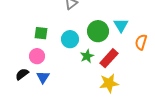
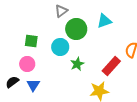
cyan triangle: (121, 25) -> (104, 21), moved, turned 42
green circle: (98, 31) -> (76, 29), moved
red rectangle: (109, 58) -> (111, 66), moved

